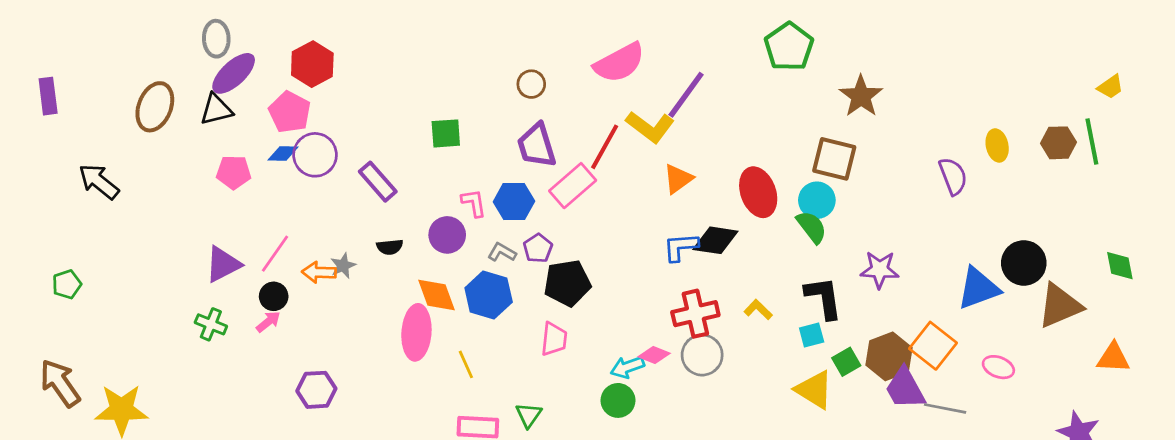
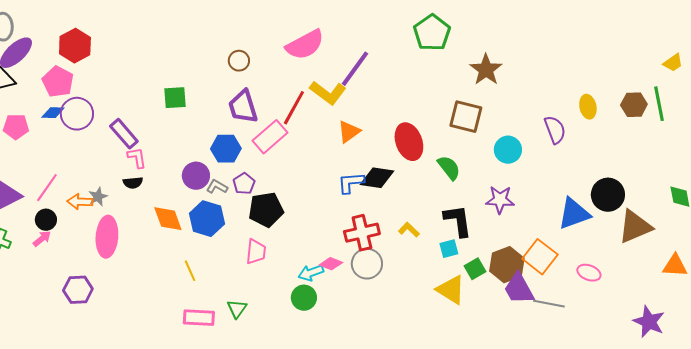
cyan circle: (817, 200) -> (508, 150), moved
pink L-shape: (474, 203) -> (137, 158), moved
purple circle: (447, 235) -> (196, 176), moved
pink ellipse: (416, 332) -> (107, 237), moved

